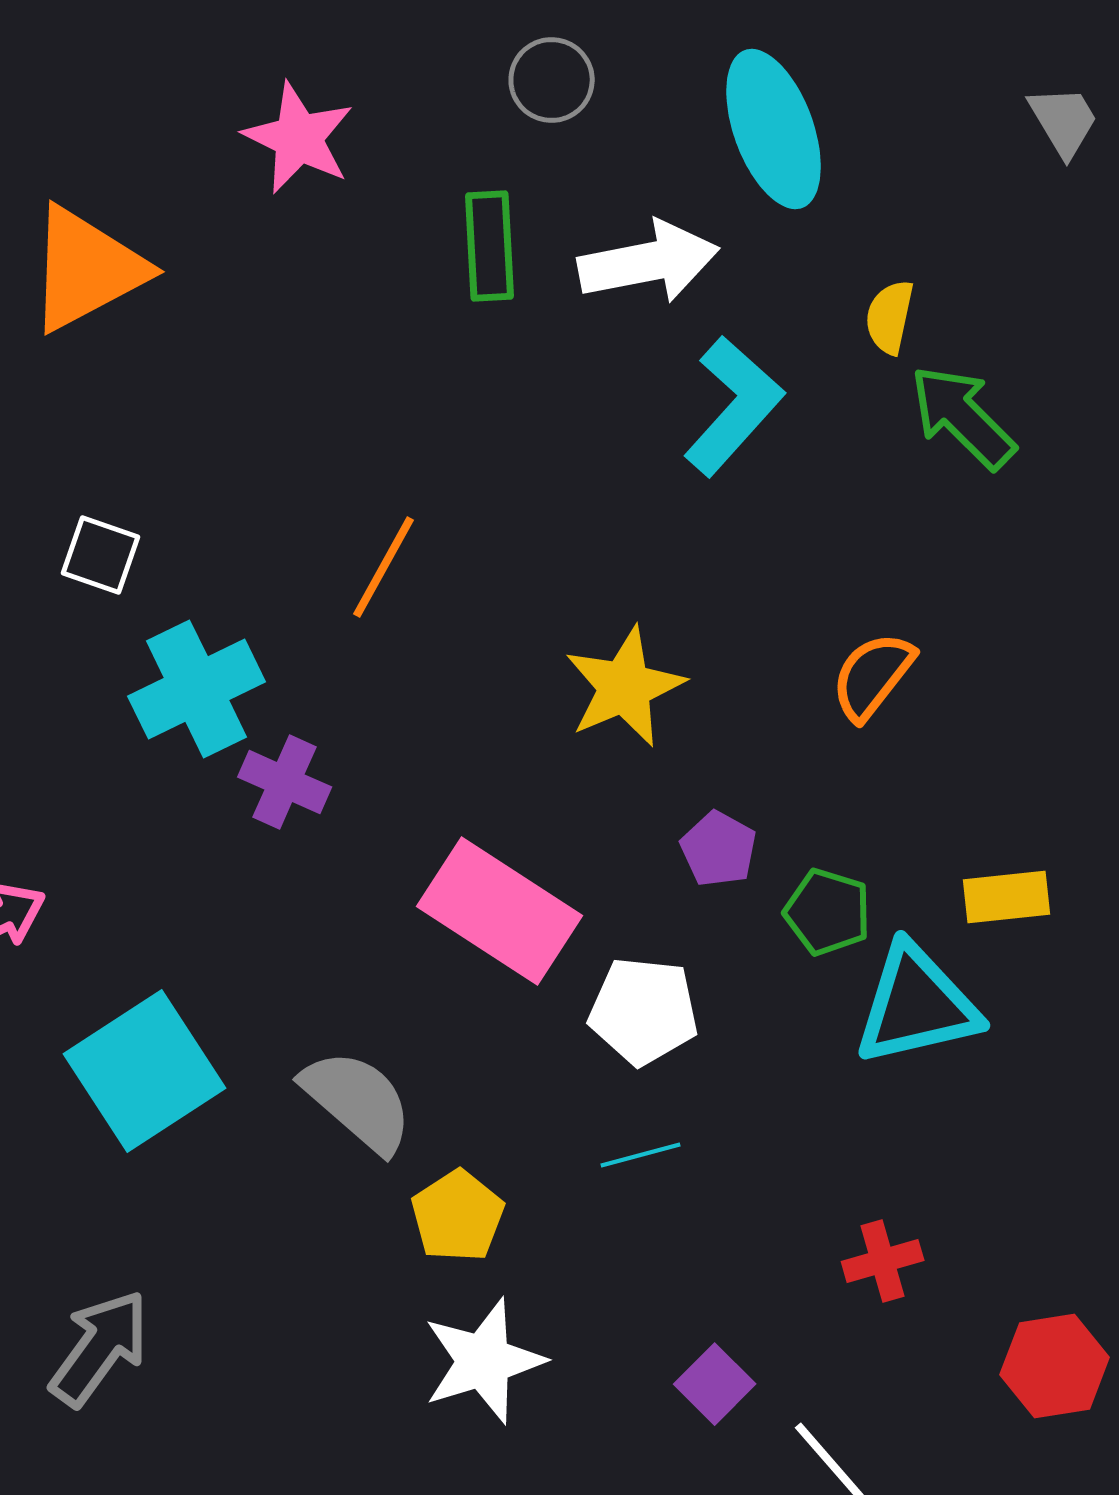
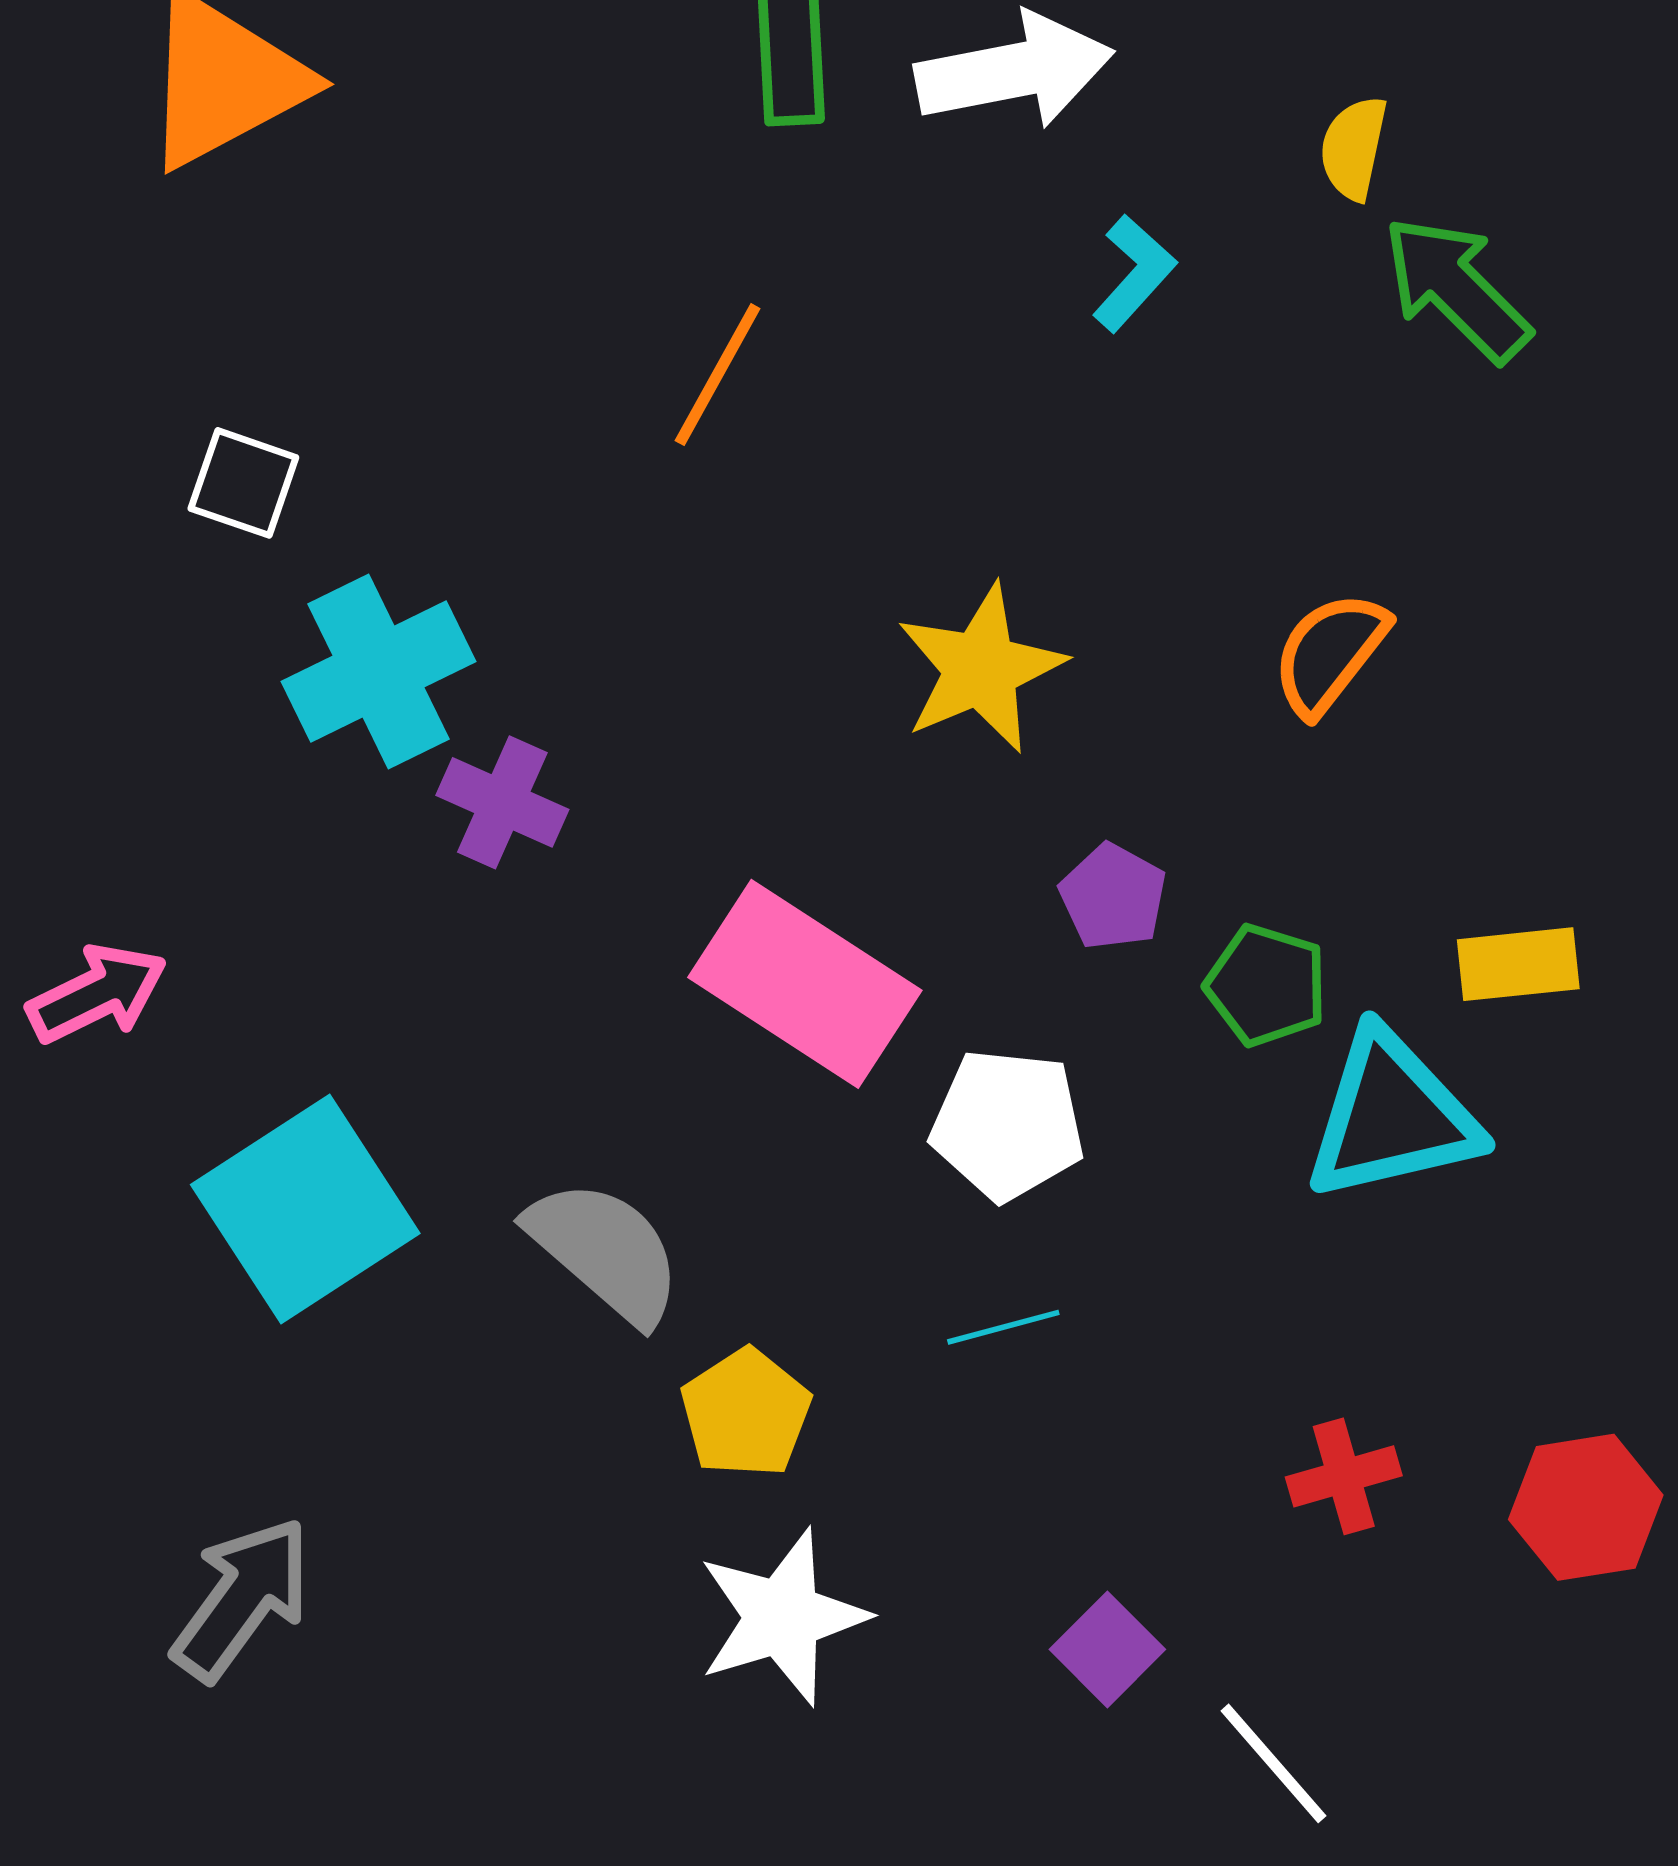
cyan L-shape: (734, 406) -> (1134, 273), size x0.6
orange line: (384, 567) -> (718, 375), moved
red hexagon: (1055, 1366) -> (1586, 1507), moved

